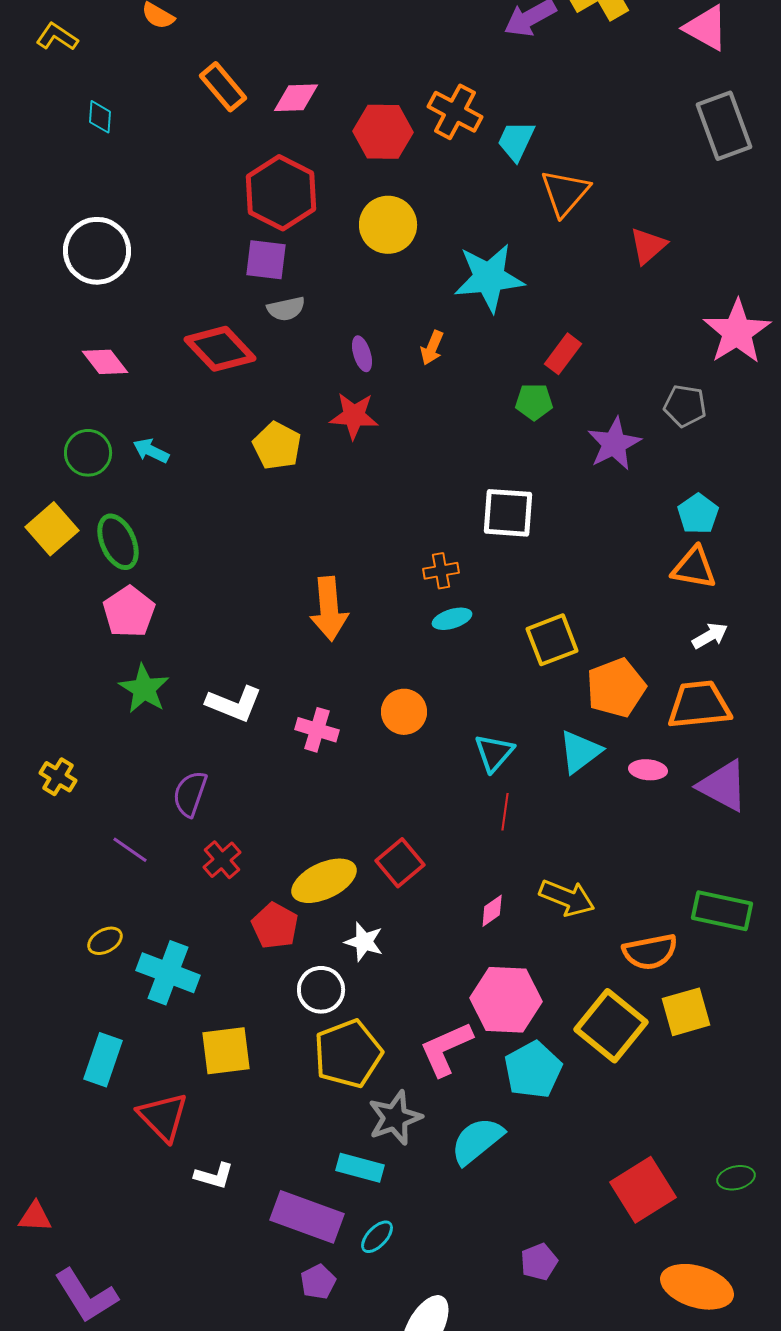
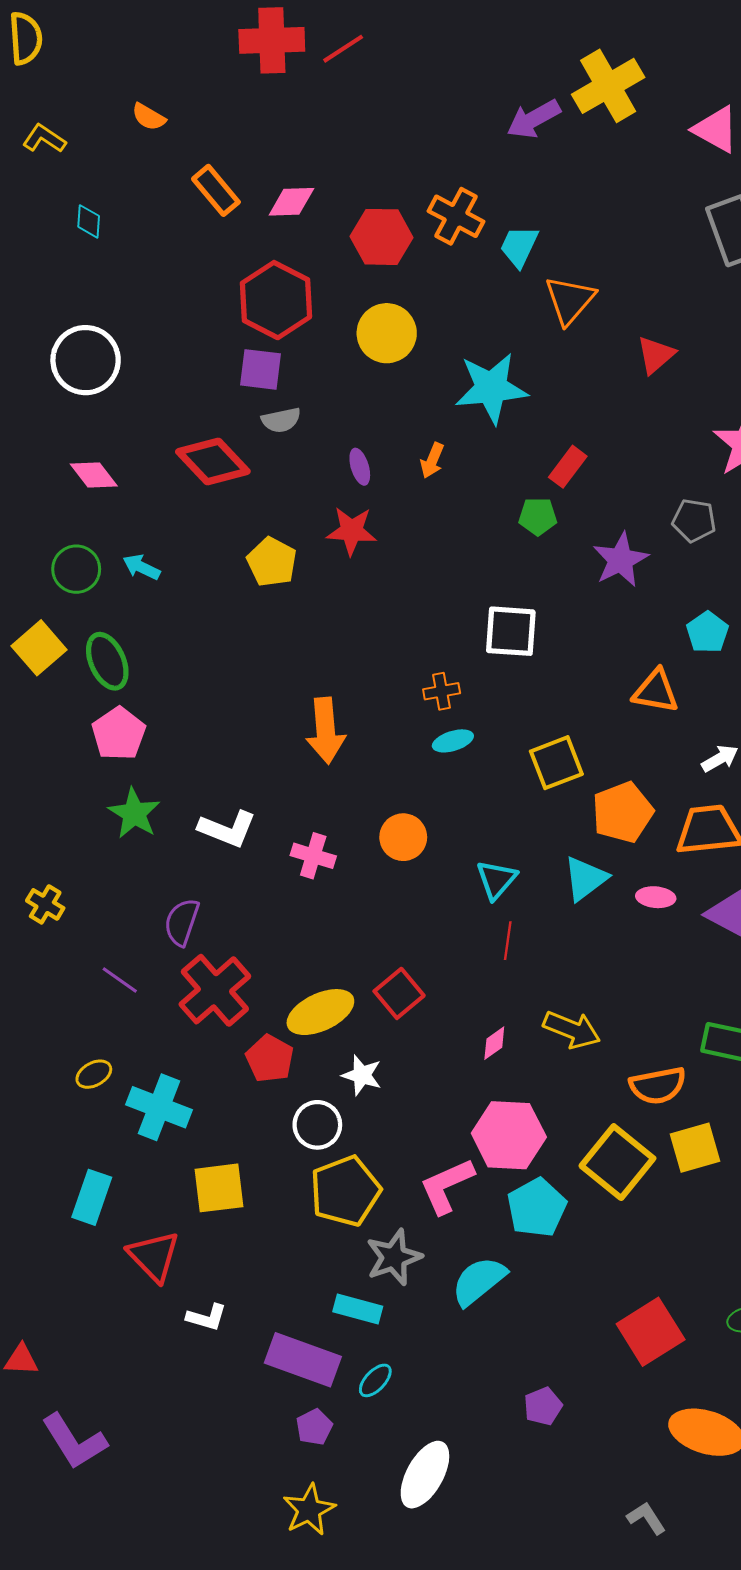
orange triangle: (694, 568) -> (656, 691), moved
red cross: (222, 860) -> (215, 990), size x1.8

